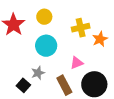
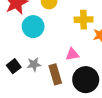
cyan circle: (46, 46) -> (33, 27), moved
gray star: (38, 73) -> (34, 64), moved

